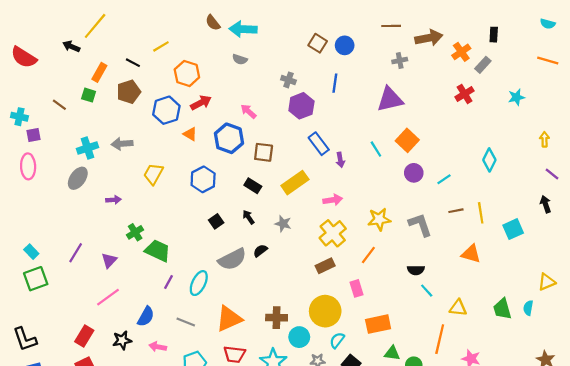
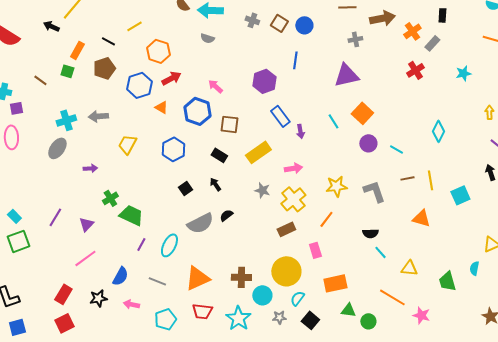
gray cross: (288, 80) -> (252, 20), moved
cyan line: (444, 179) -> (396, 149), turned 64
gray star: (283, 224) -> (262, 190), moved
green trapezoid: (502, 309) -> (447, 281), moved
orange line: (440, 339) -> (392, 297), turned -72

